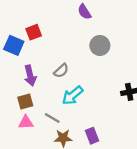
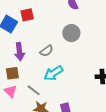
gray circle: (100, 45) -> (71, 33), moved
pink triangle: (26, 122) -> (11, 91), turned 40

